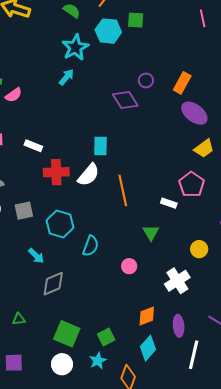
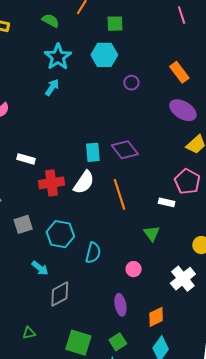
cyan hexagon: (108, 31) -> (104, 55), moved
orange rectangle: (182, 83) -> (179, 72), moved, turned -60
purple diamond: (125, 100) -> (125, 150), moved
purple ellipse: (179, 326) -> (120, 305), moved

